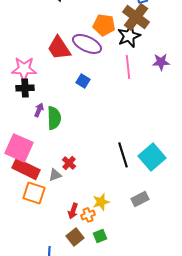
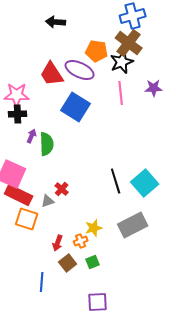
blue square: (83, 81) -> (76, 107), size x2.0
gray rectangle: (140, 199) -> (133, 225), size x1.6
red arrow: (73, 211) -> (58, 243), moved

